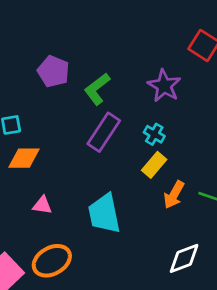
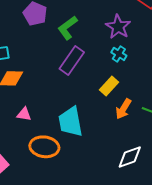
cyan cross: (154, 134) -> (119, 54), moved
orange ellipse: (52, 261) -> (44, 147), moved, turned 36

